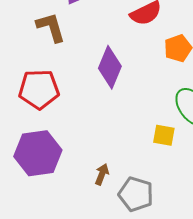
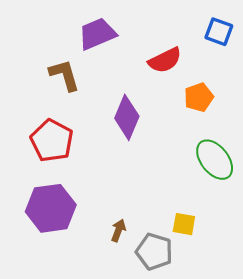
red pentagon: (39, 89) -> (52, 141), turned 30
yellow square: (164, 135) -> (184, 224), moved

